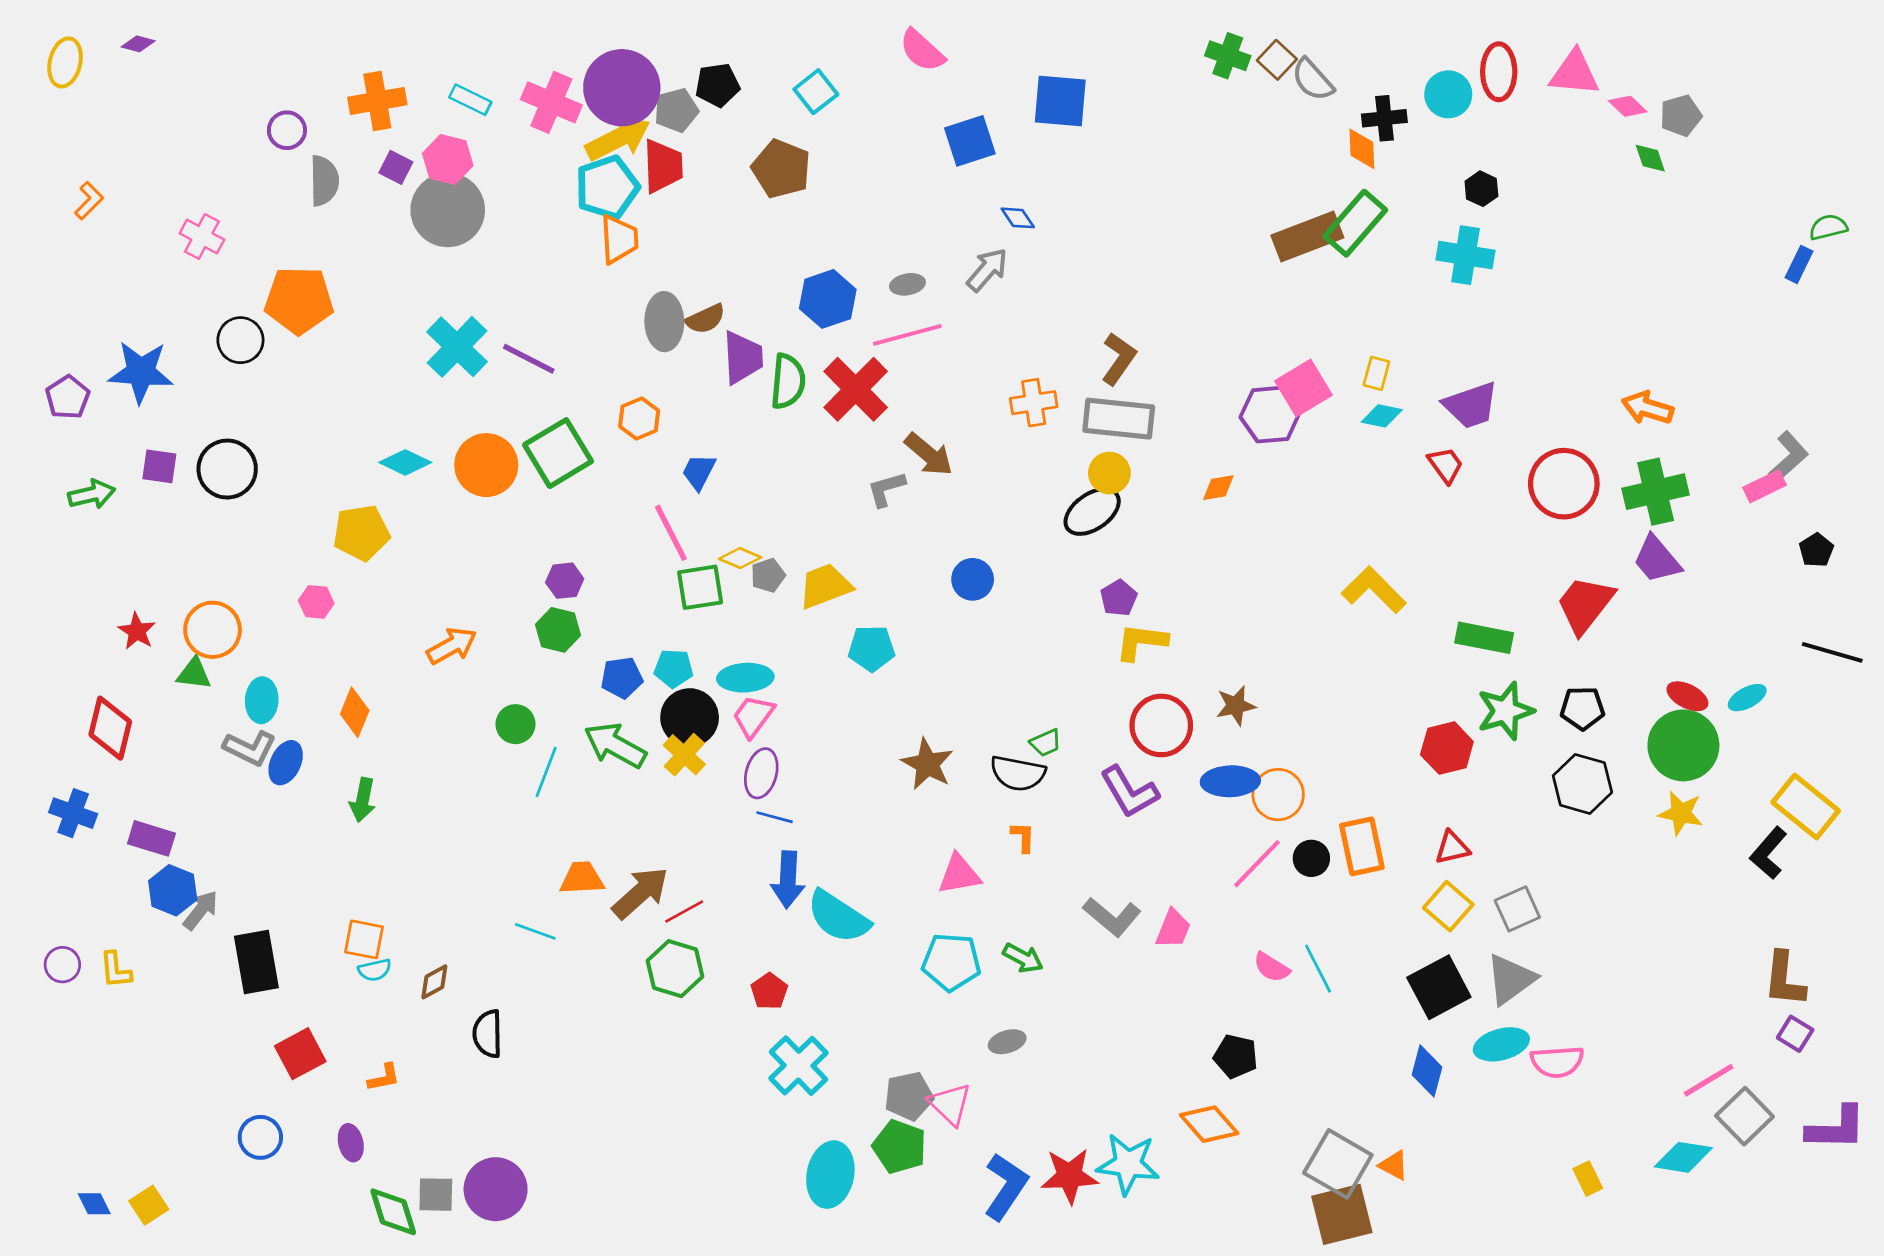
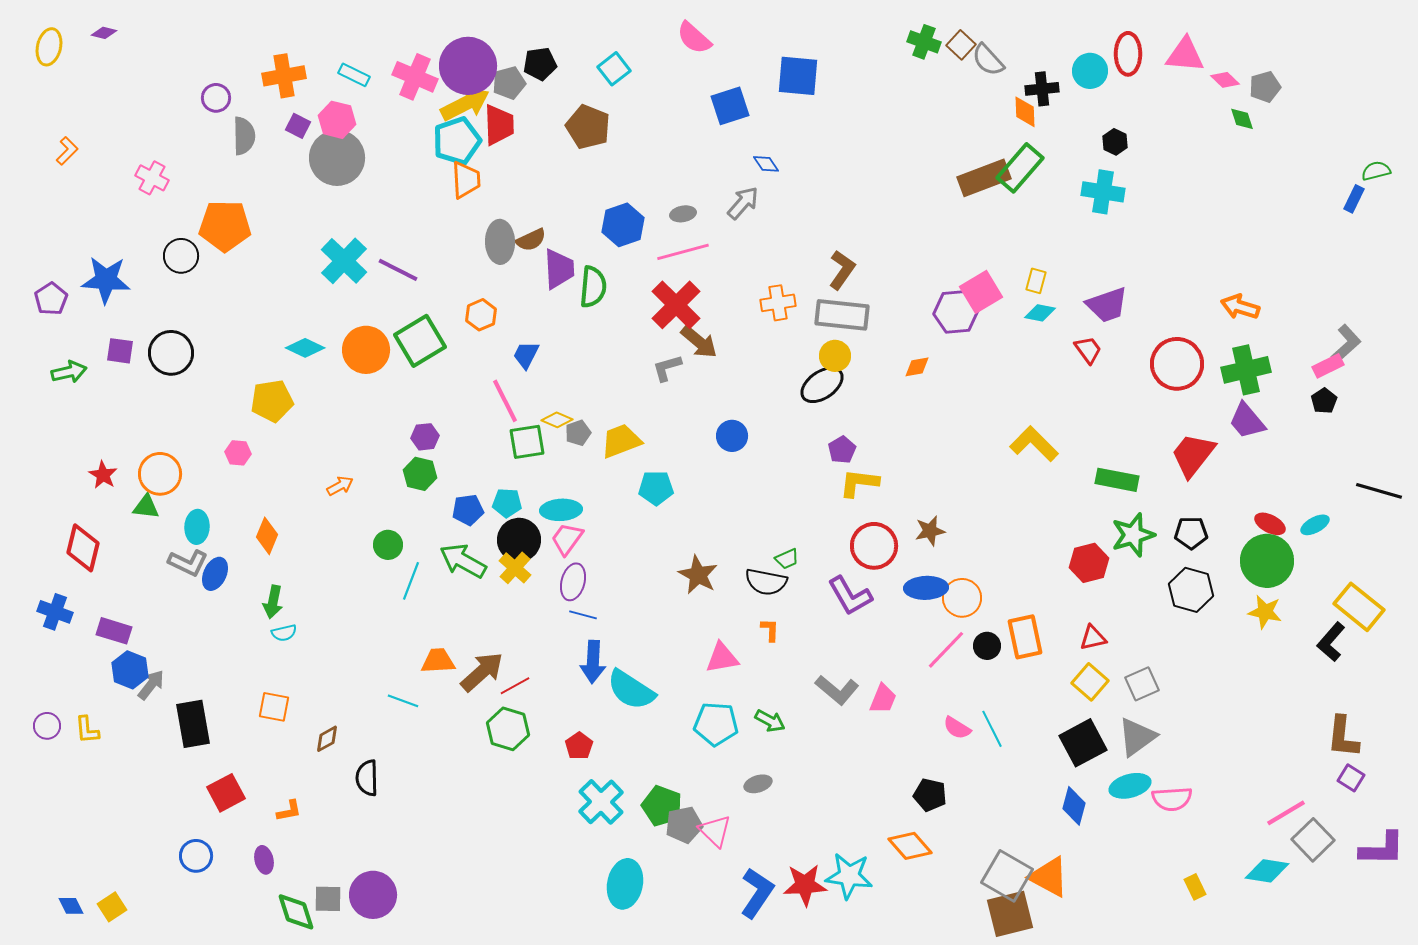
red cross: (856, 389) -> (676, 305), moved
black pentagon: (1816, 550) -> (1324, 401), moved
orange arrow: (452, 646) -> (340, 486), size x0.7
cyan semicircle: (375, 970) -> (284, 633), moved
green pentagon: (899, 1147) -> (662, 806), moved
orange triangle: (1394, 1165) -> (1049, 877), size x1.8

